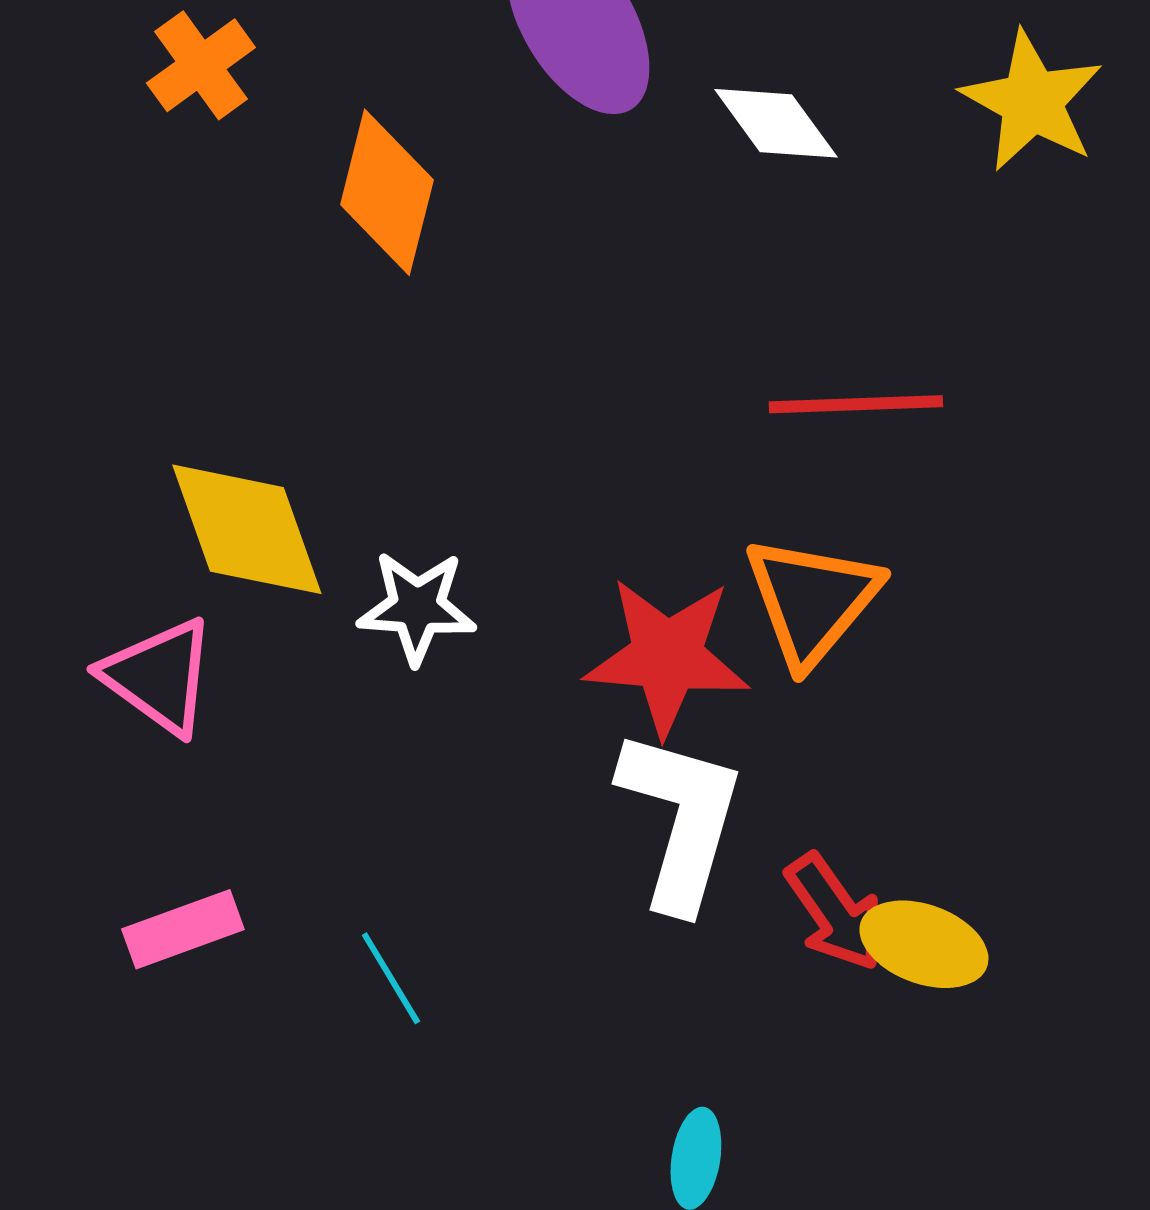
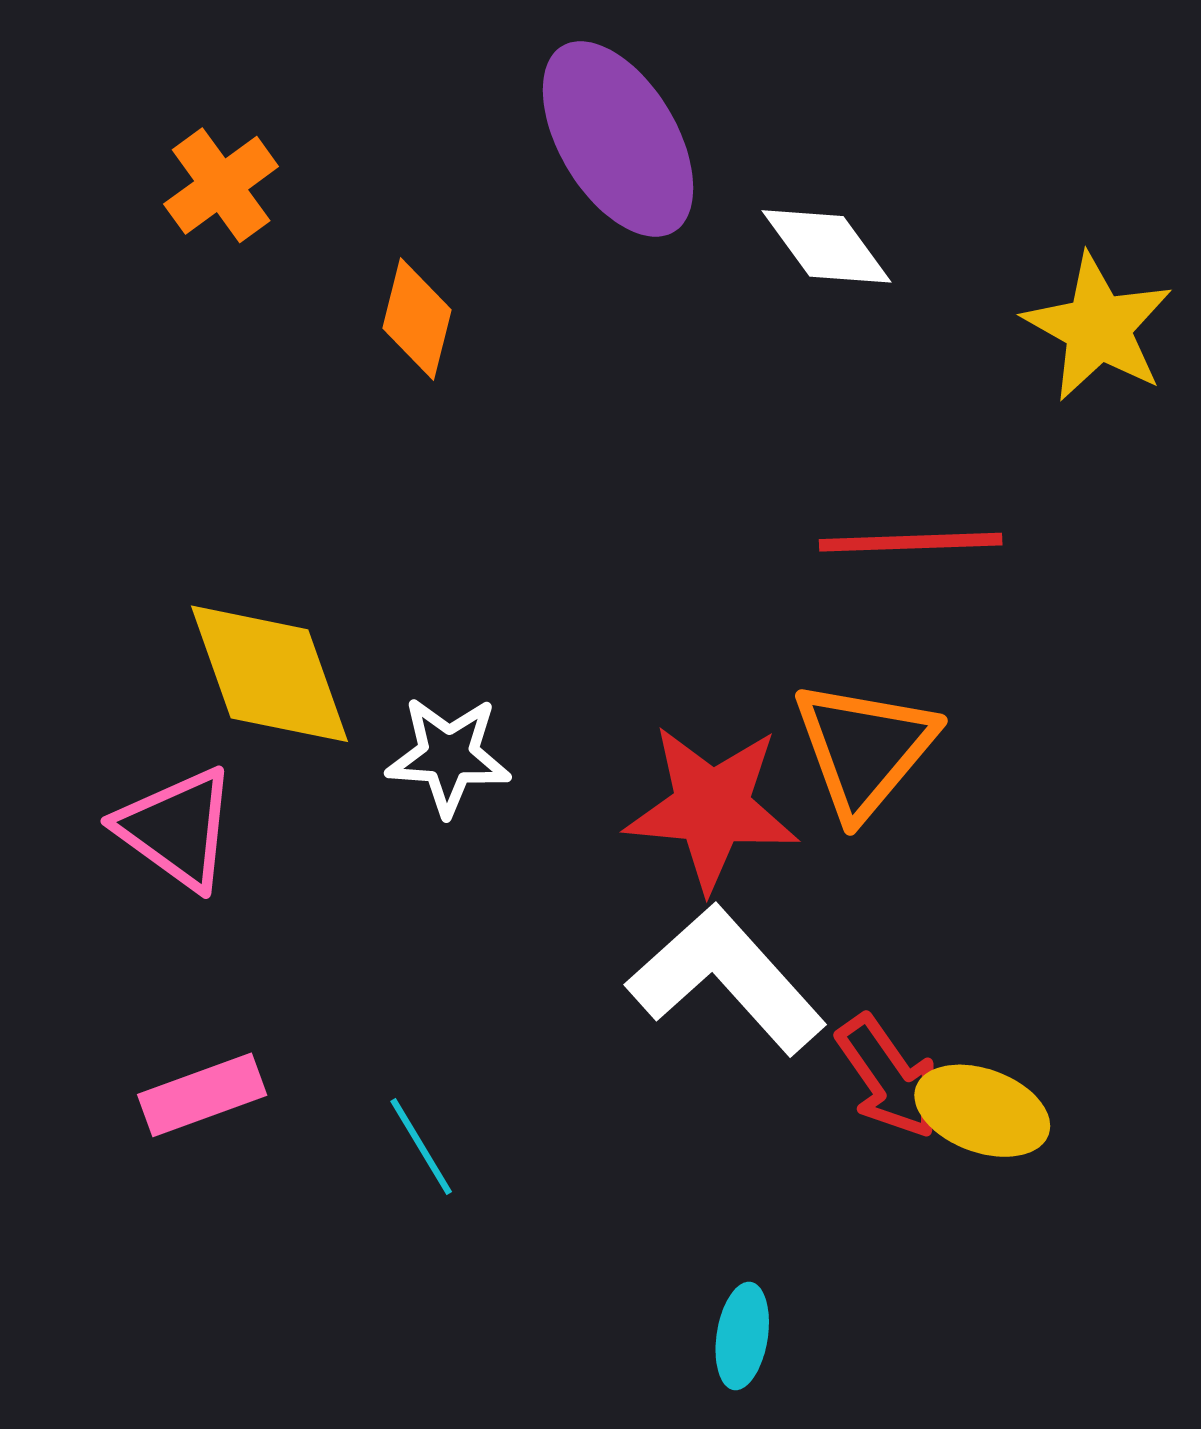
yellow star: (1032, 101) -> (1098, 327), moved
orange diamond: (387, 192) -> (417, 319), size x0.7
white L-shape: (681, 819) -> (726, 979), turned -58

